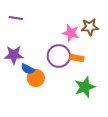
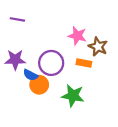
brown star: (90, 27) -> (98, 47), moved, turned 30
purple circle: (59, 56) -> (51, 63), moved
green star: (85, 87) -> (73, 96), moved, turned 30

